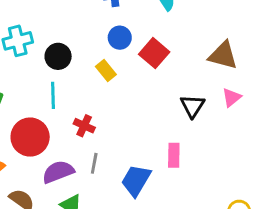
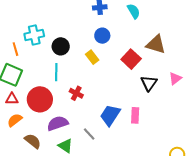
red square: (154, 53) -> (131, 59), moved
brown triangle: (223, 55) -> (156, 44), moved
gray line: (94, 163) -> (89, 134), moved, turned -56
blue trapezoid: (136, 180) -> (110, 115), moved

